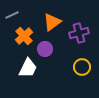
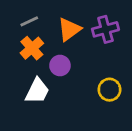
gray line: (12, 15) -> (29, 21), moved
purple cross: (79, 33) -> (105, 29), moved

